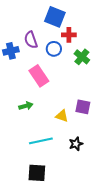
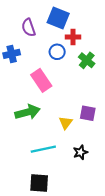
purple semicircle: (31, 40) -> (29, 28), moved
green arrow: (26, 106) -> (27, 112), size x1.6
yellow triangle: (62, 116) -> (66, 123), turned 48

